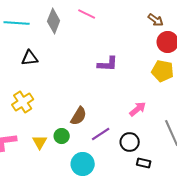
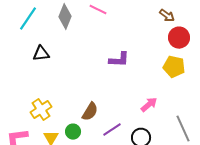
cyan line: (17, 23) -> (28, 19), turned -60
yellow cross: (23, 102) -> (41, 110), moved

